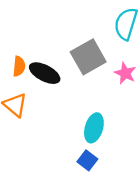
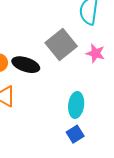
blue square: (87, 160) -> (75, 134), turned 30

